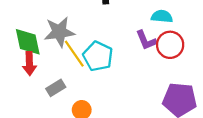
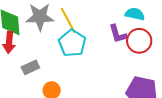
yellow line: (74, 54) -> (68, 20), moved

